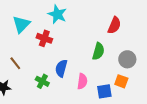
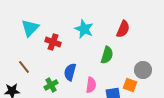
cyan star: (57, 14) -> (84, 29), moved
gray circle: (127, 59) -> (143, 70), moved
green cross: (42, 81) -> (51, 85), turned 32

